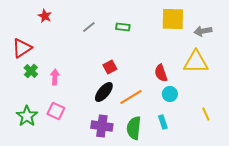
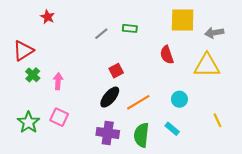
gray line: (89, 27) -> (101, 34), moved
red semicircle: (161, 73) -> (167, 55), moved
cyan rectangle: (163, 122) -> (172, 129), turned -32

